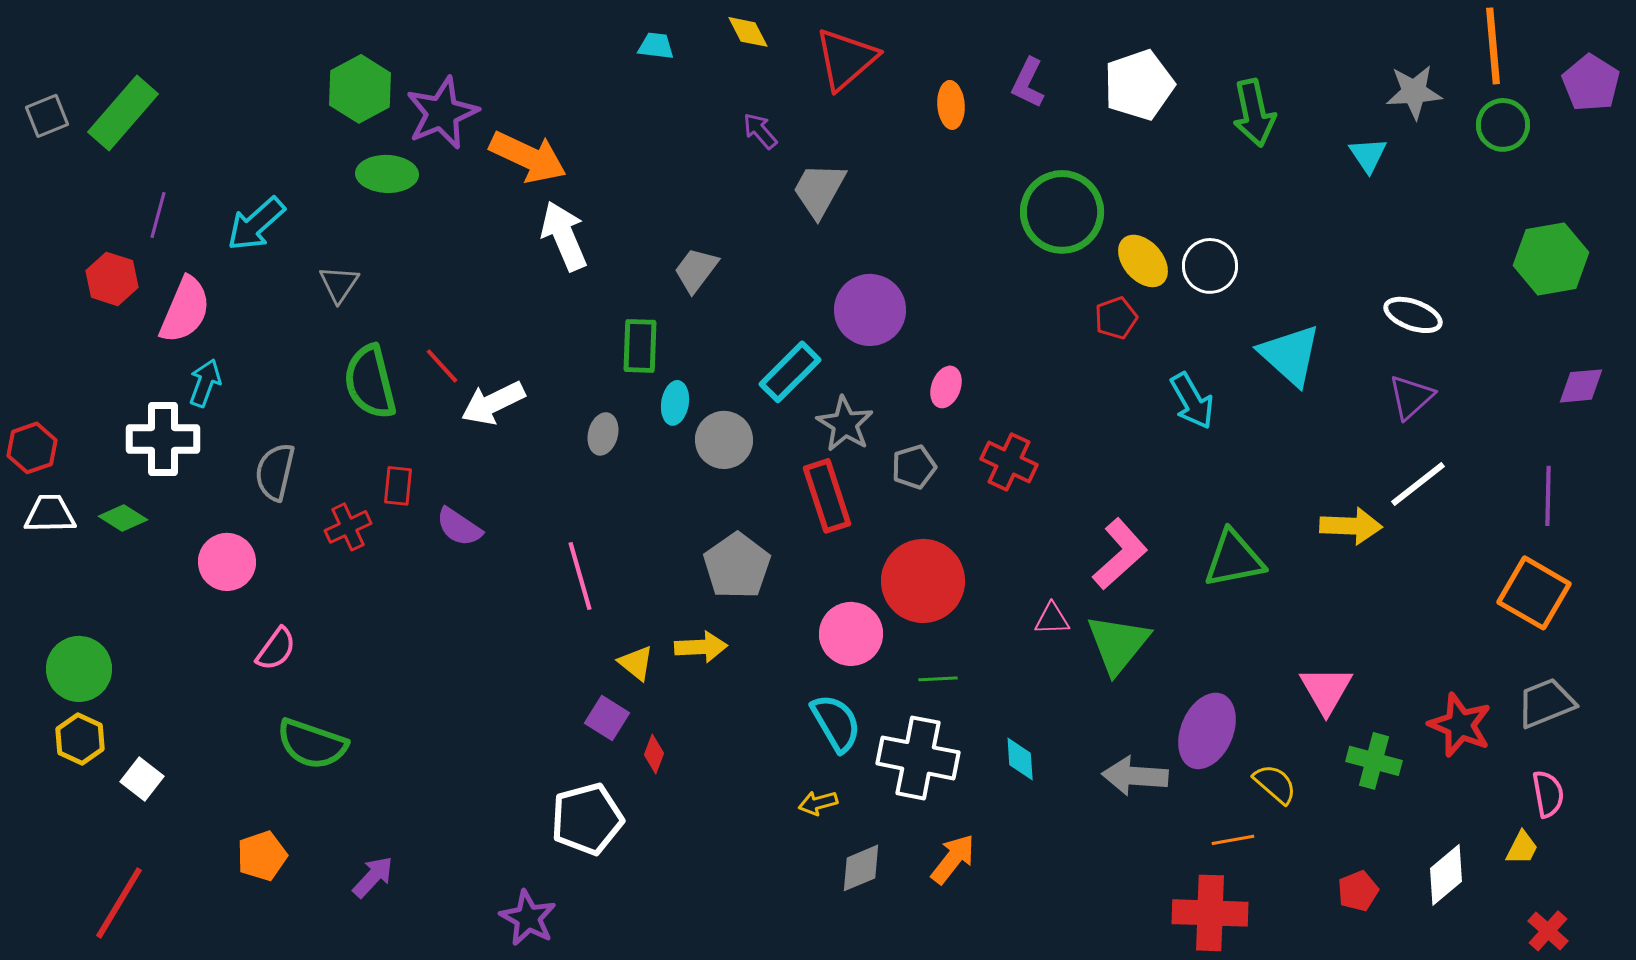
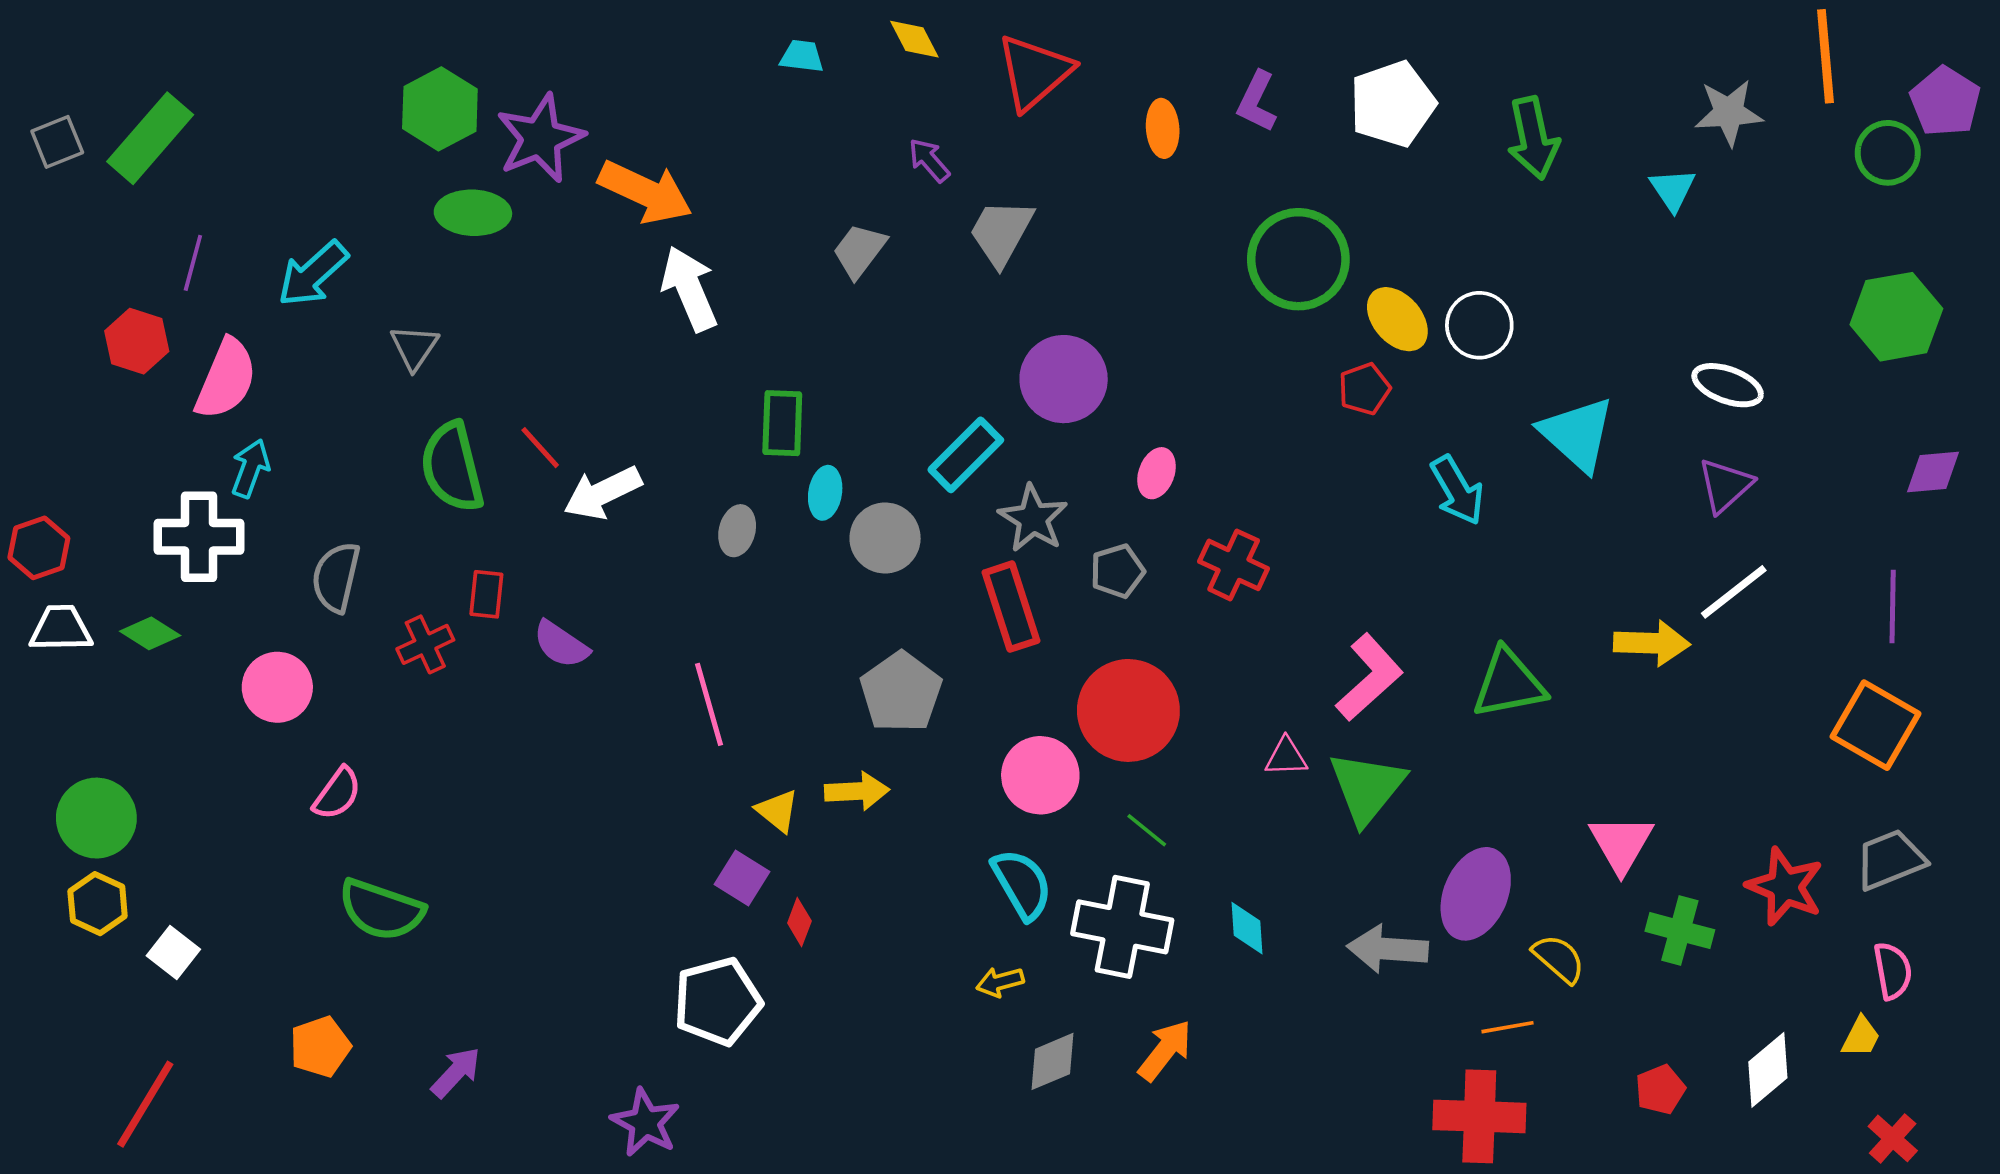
green circle: (1503, 125) -> (1888, 153), moved
gray trapezoid: (696, 270) -> (859, 251), moved
green line: (938, 679) -> (1147, 830), turned 42

